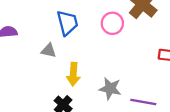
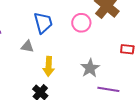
gray star: (110, 89) -> (90, 68), moved, turned 30

